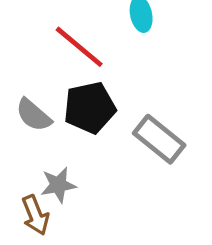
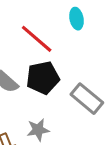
gray star: (58, 185) -> (38, 130), moved

